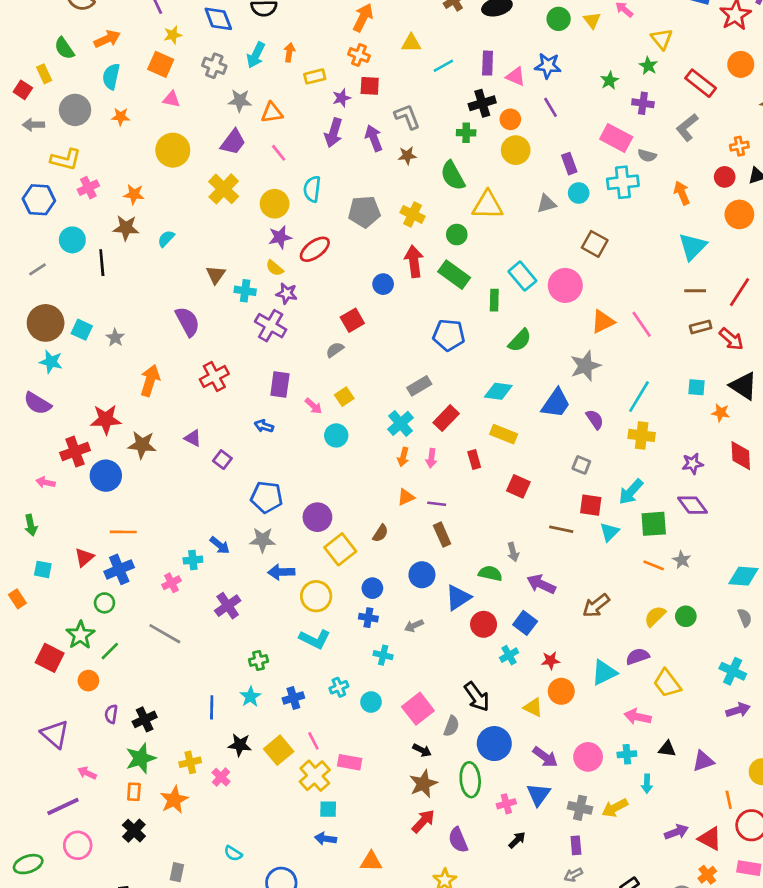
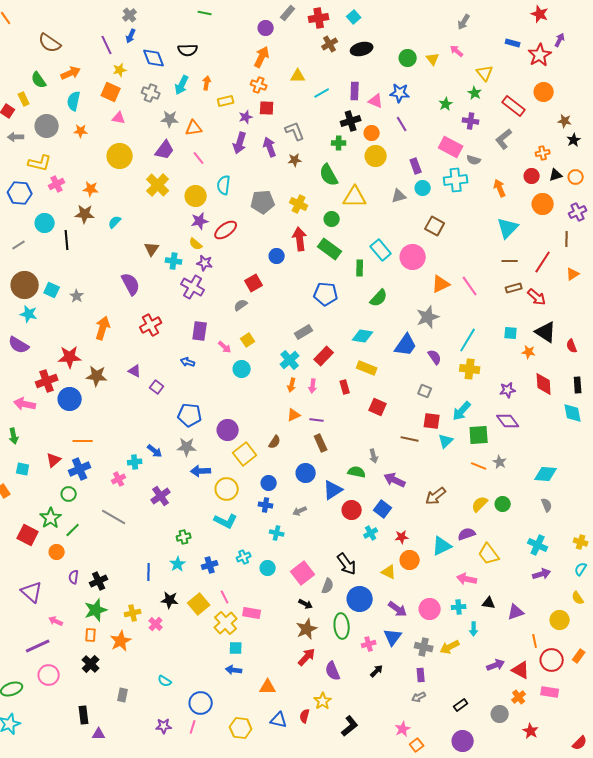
pink arrow: (46, 482) -> (25, 404), size x1.5

